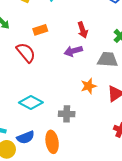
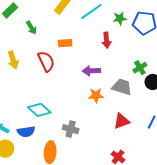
red arrow: (83, 30) -> (107, 40), moved
orange star: (89, 86) -> (96, 95), moved
blue semicircle: (26, 137) -> (26, 132), moved

